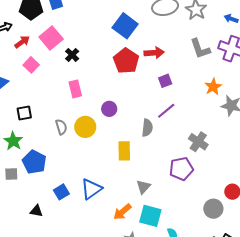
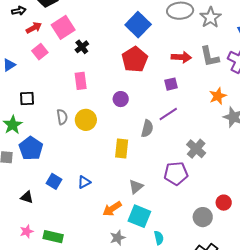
red arrow: (154, 53) -> (181, 57), moved
purple circle: (109, 109) -> (121, 99), moved
blue triangle: (91, 189) -> (84, 182), size x0.6
blue square: (61, 192) -> (54, 181), turned -35

